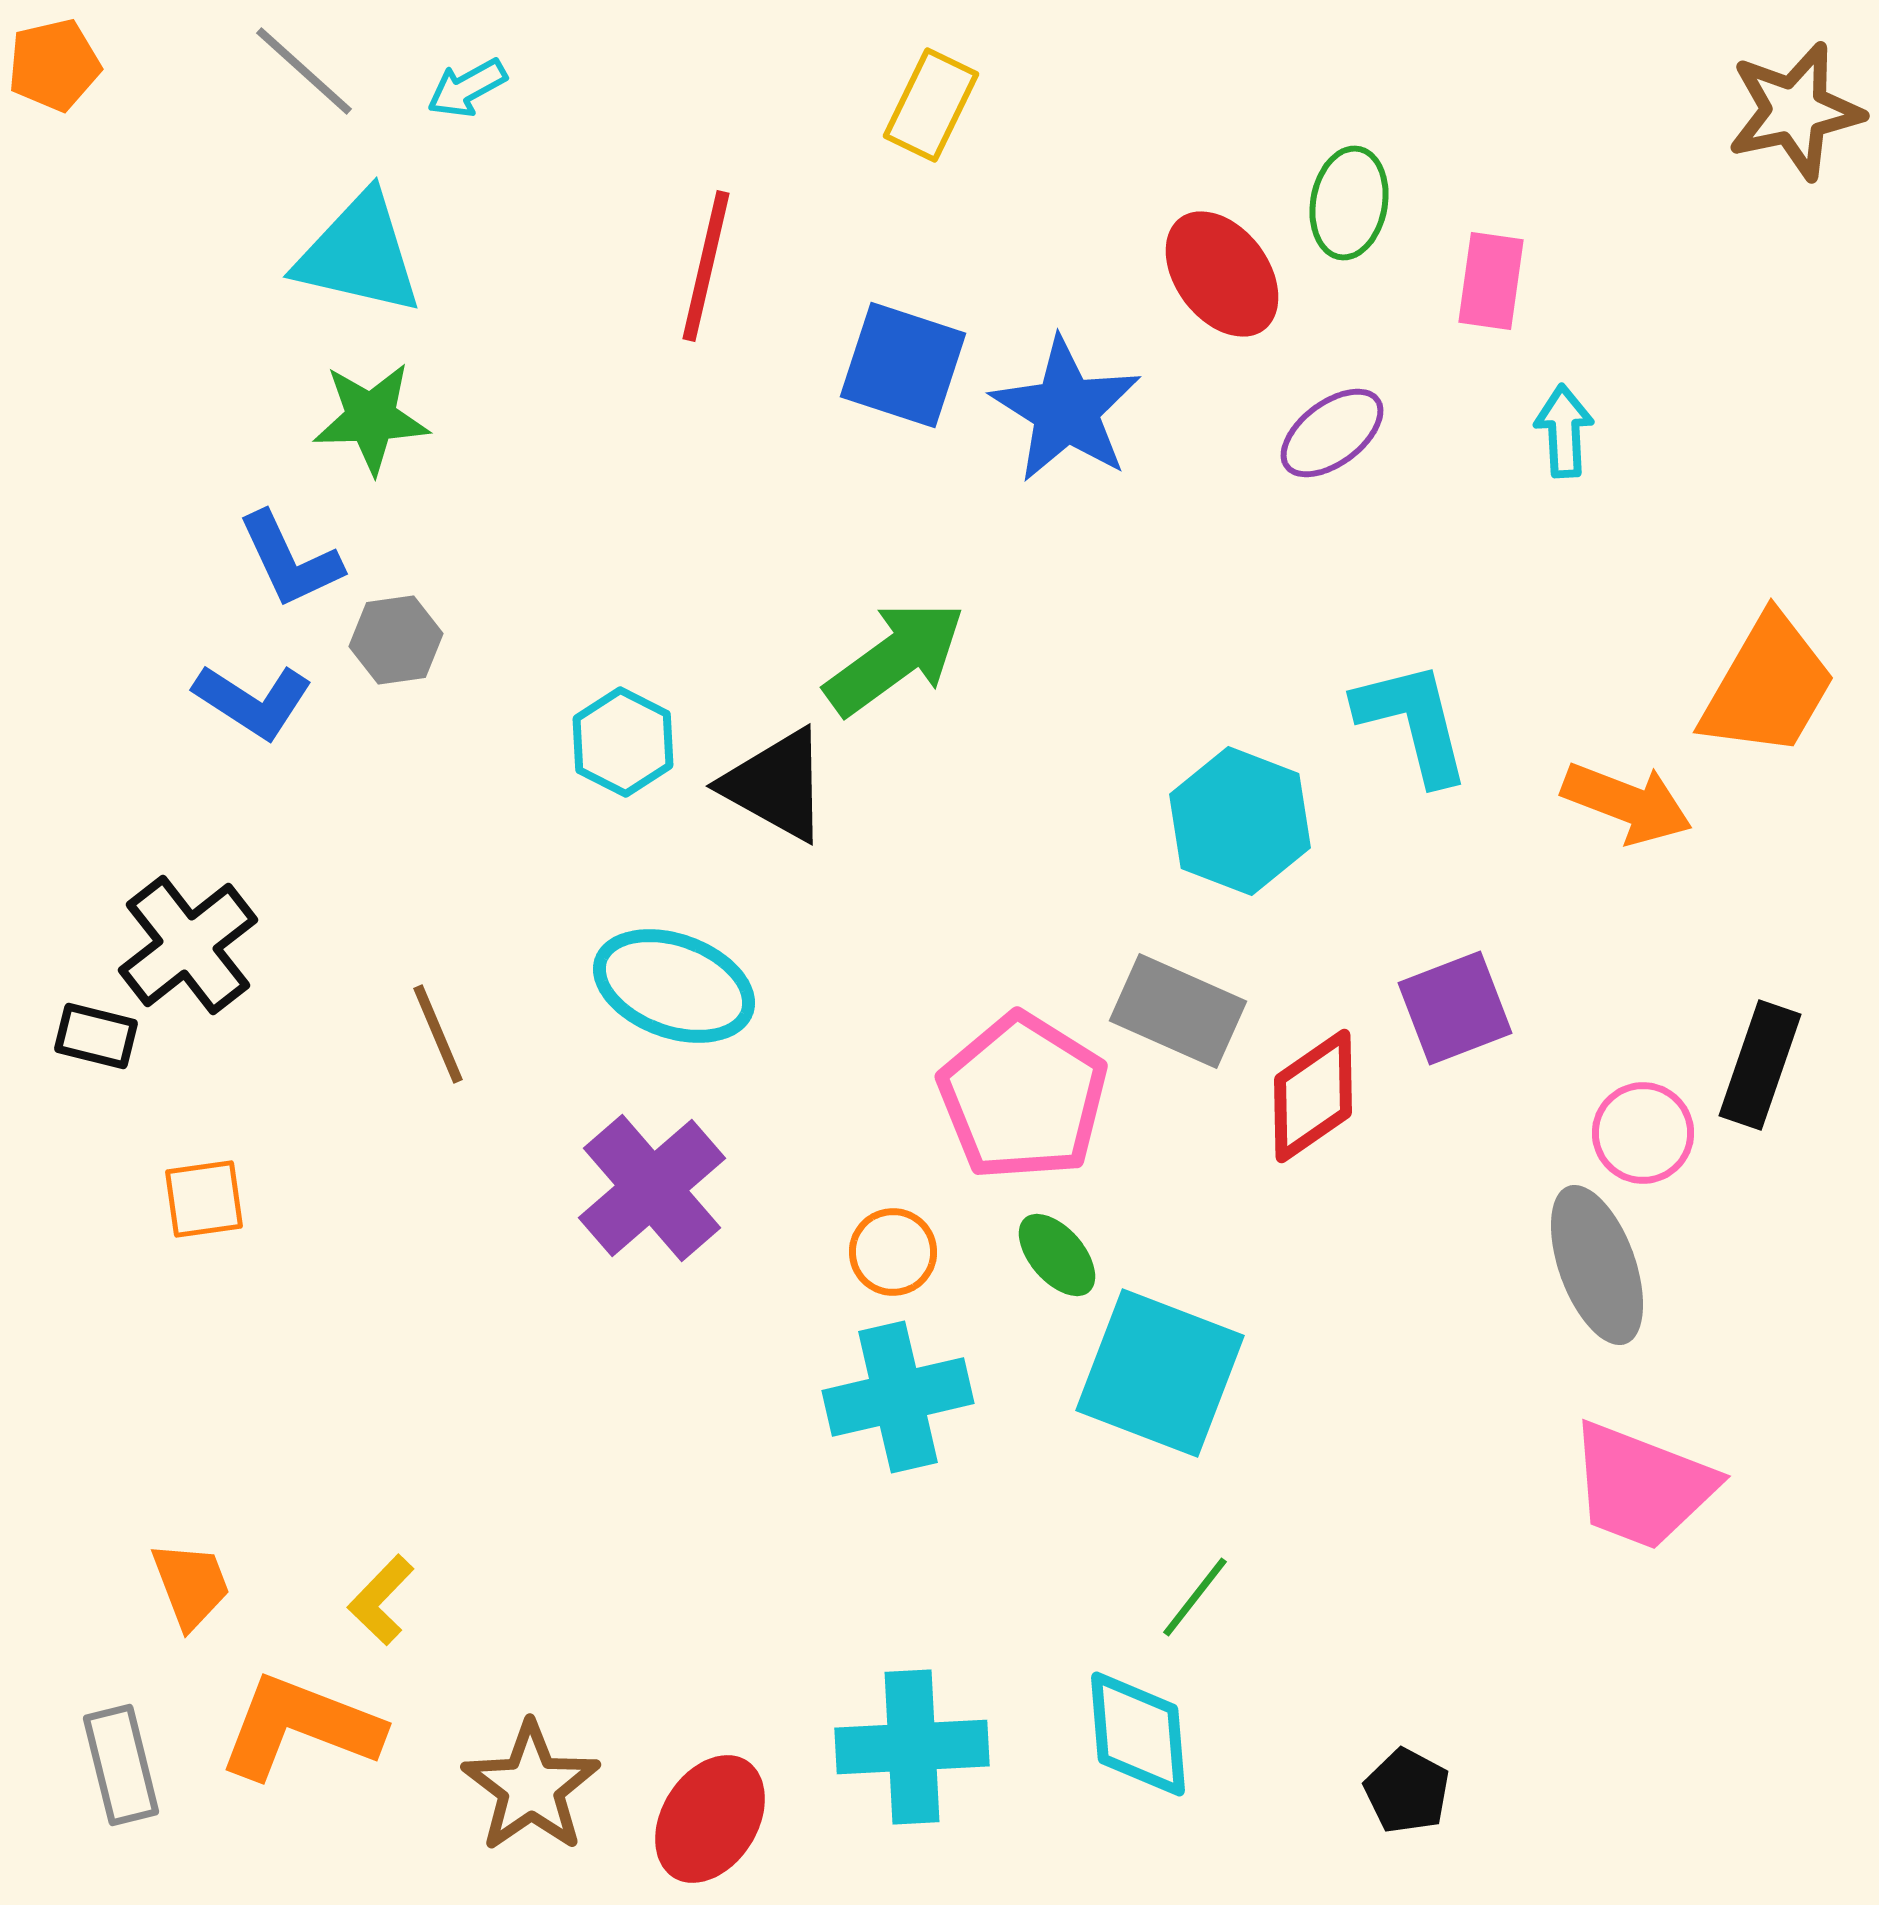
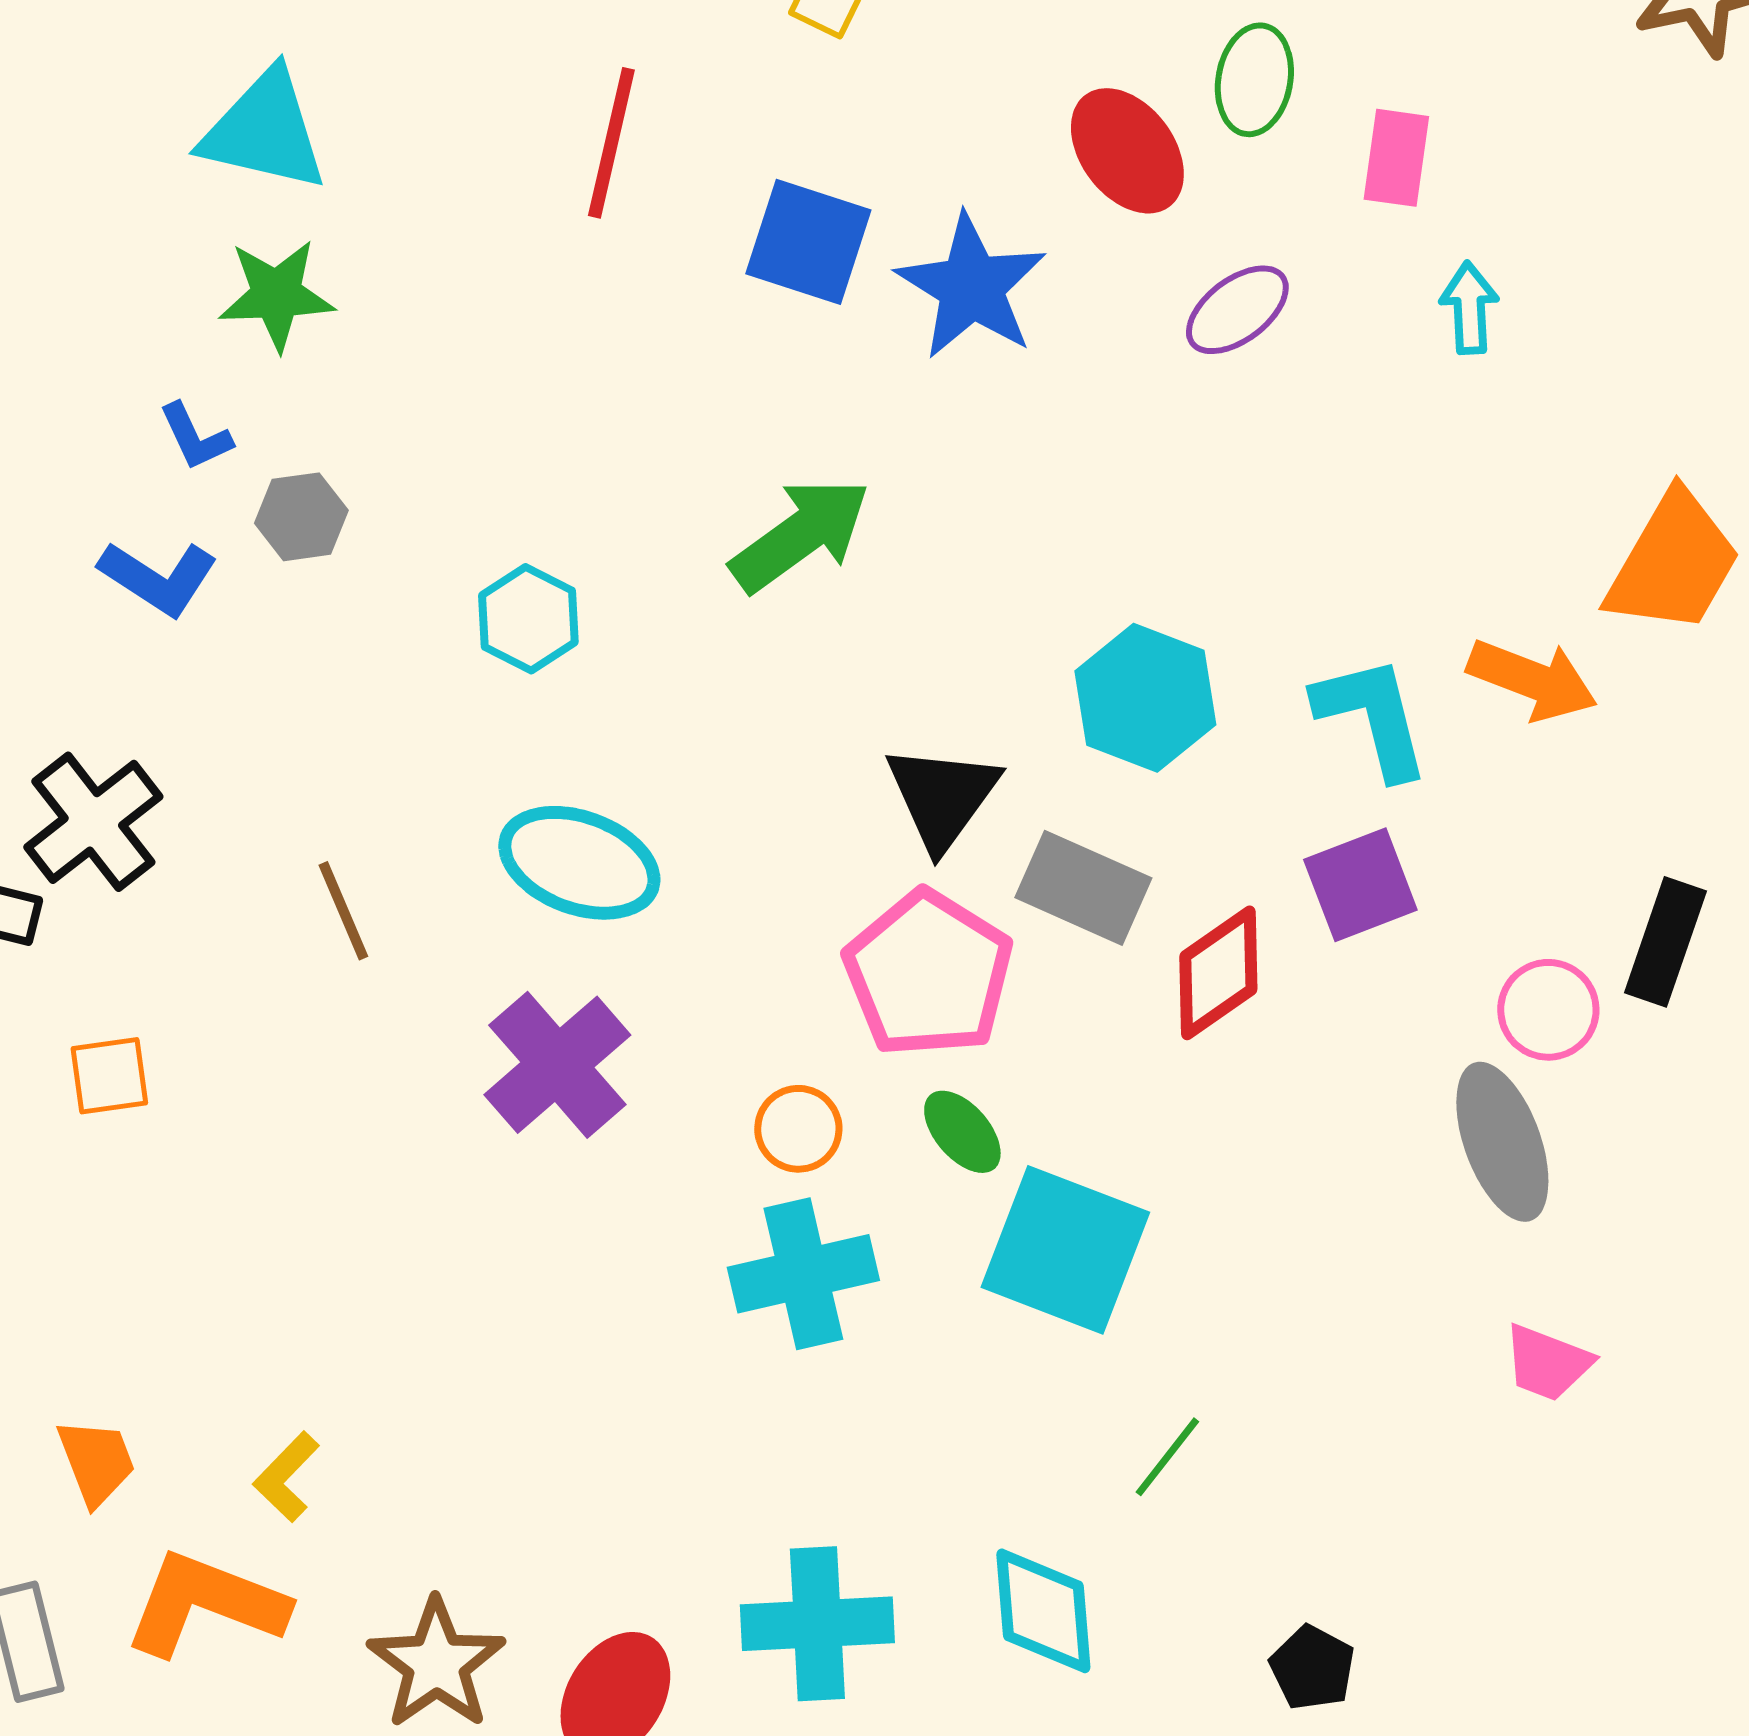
blue L-shape: (290, 560) -> (195, 437), size x0.7
cyan L-shape: (1413, 722) -> (1372, 717), moved
black triangle: (776, 785) -> (942, 797), moved, turned 37
pink trapezoid: (1642, 1486) -> (1547, 1363), size x0.6
green line: (1195, 1597) -> (1167, 1457), moved

